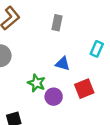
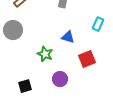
purple circle: (54, 97) -> (60, 79), moved

